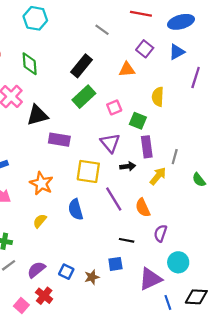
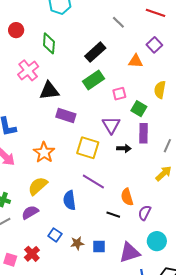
yellow arrow: (158, 176) -> (164, 173), moved
purple line: (114, 199) -> (93, 182), moved, turned -35
orange semicircle: (143, 208) -> (127, 197), moved
blue semicircle: (76, 209) -> (69, 200), moved
yellow semicircle: (40, 221) -> (38, 186), size x1.5
blue square: (115, 264) -> (99, 246), moved
purple semicircle: (36, 270) -> (30, 212), moved
pink square: (21, 306) -> (10, 260), turned -32

